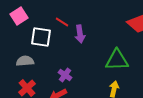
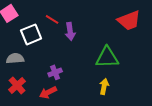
white square: (41, 37) -> (31, 34), turned -30
purple cross: (65, 75) -> (55, 72), turned 32

